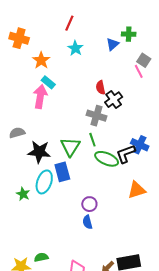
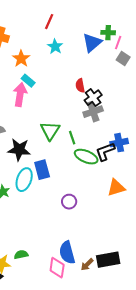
blue triangle: (113, 44) -> (92, 43), size x1.5
pink line: (139, 71) -> (118, 43), moved, turned 48
gray cross: (96, 116) -> (93, 112), moved, turned -36
blue cross: (140, 145) -> (119, 143), turned -36
green triangle: (70, 147) -> (50, 131), moved
blue semicircle: (87, 222) -> (67, 253), moved, size x1.6

